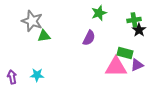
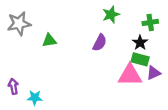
gray star: (32, 21) -> (19, 24), moved, turned -30
black star: (139, 30) -> (140, 43), moved
cyan star: (37, 75) -> (35, 98), moved

